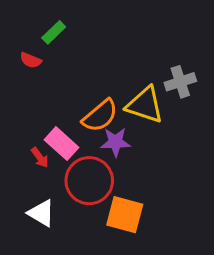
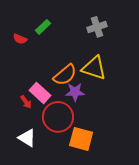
green rectangle: (54, 32) -> (43, 27), moved
gray cross: (180, 82) -> (97, 27), moved

